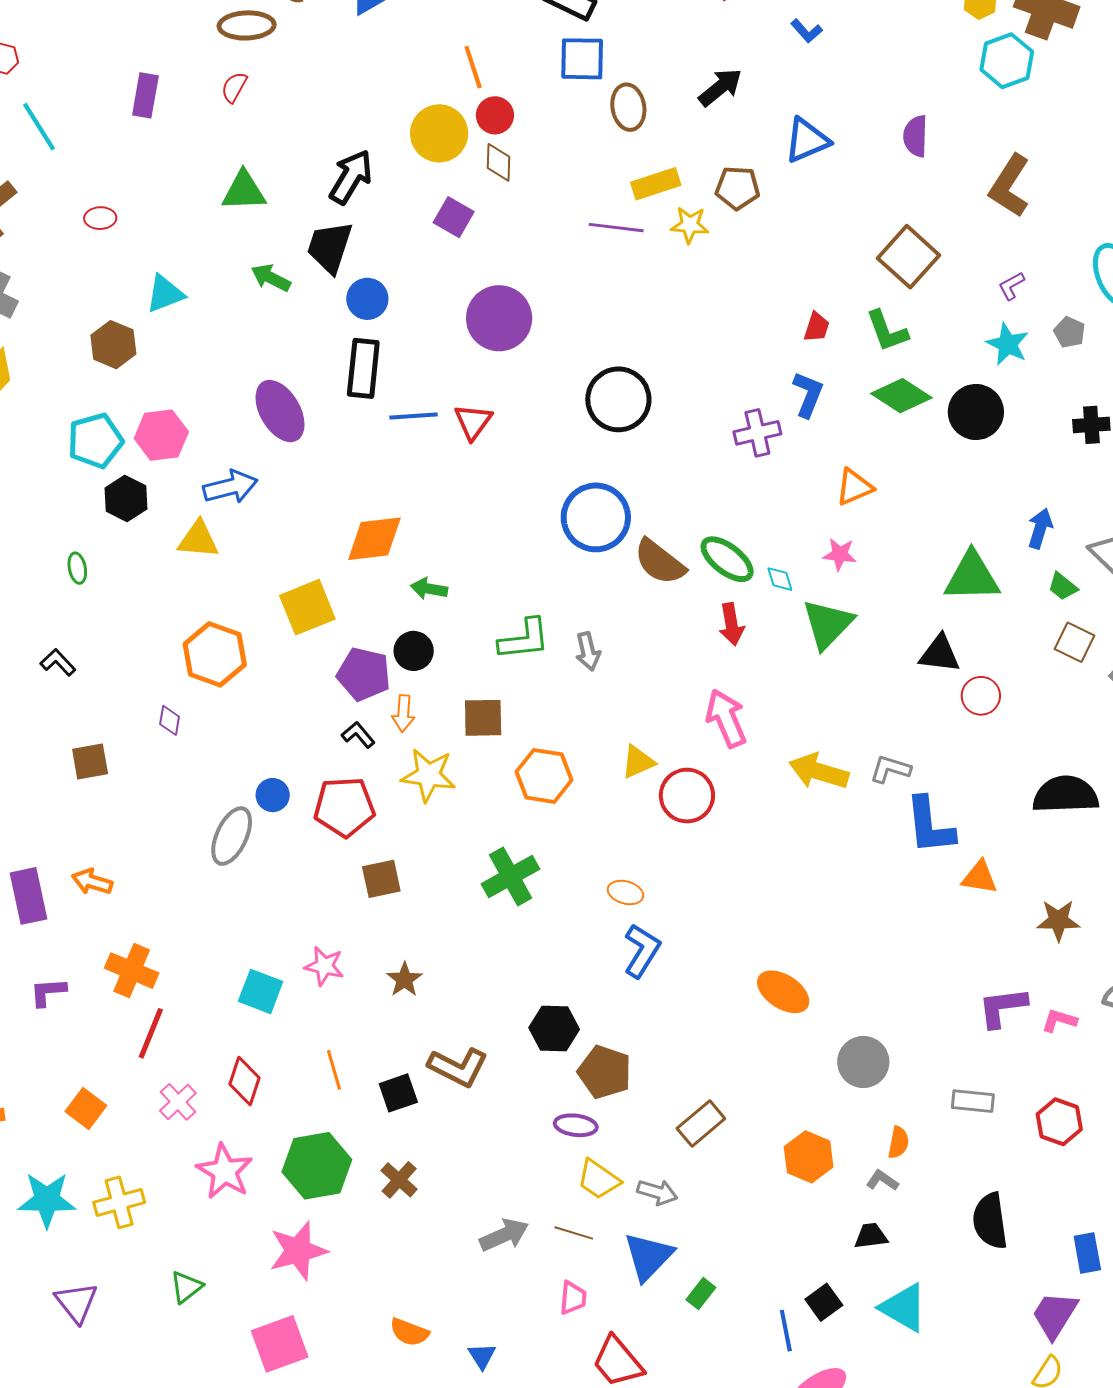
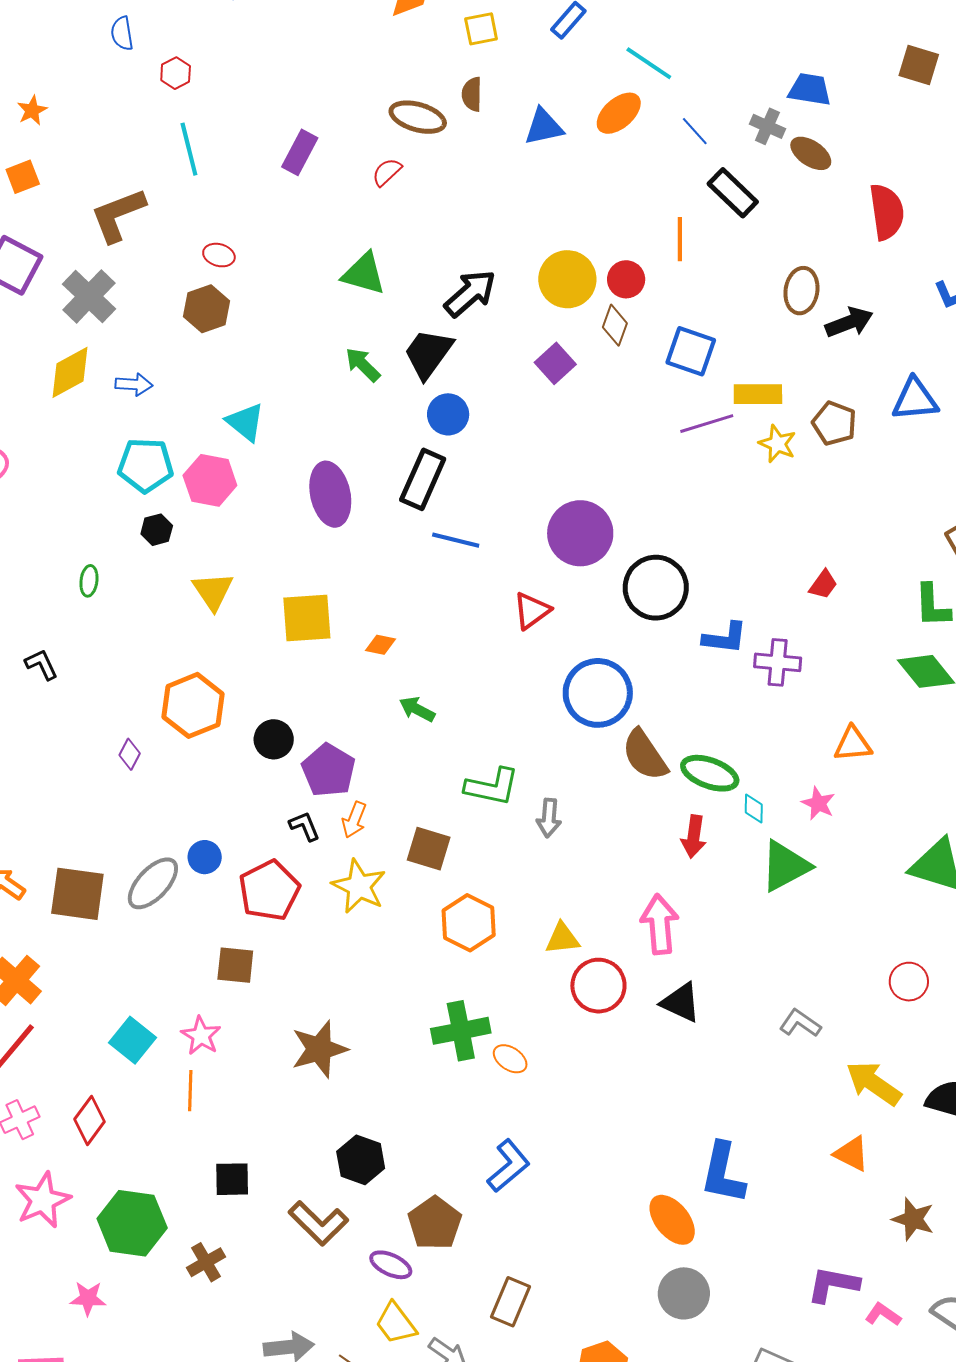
blue square: (582, 59) -> (691, 351), moved
orange line: (473, 67) -> (680, 239), moved
brown ellipse: (628, 107) -> (801, 291), moved
purple line: (616, 228) -> (707, 424), turned -42
cyan triangle: (165, 294) -> (245, 422), moved, turned 42
purple circle: (499, 318) -> (580, 533), moved
red trapezoid: (816, 327) -> (823, 585), moved
brown hexagon: (113, 345) -> (206, 309), moved
blue L-shape: (808, 394) -> (725, 638), moved, turned 57
red triangle: (473, 422) -> (532, 611), moved
blue arrow: (230, 487) -> (134, 384), moved, size x0.7
black hexagon: (126, 499) -> (157, 530), size x0.7
orange diamond: (374, 539) -> (381, 645), size x0.5
yellow triangle: (198, 540) -> (213, 591), turned 33
green ellipse: (727, 559) -> (710, 773), turned -36
yellow square: (307, 607) -> (307, 618), moved
black circle: (414, 651) -> (274, 739), moved
black triangle: (940, 654) -> (681, 1003), moved
brown square: (90, 762) -> (77, 894), moved, size x1.5
yellow arrow: (819, 771) -> (874, 1083), moved
red pentagon: (344, 807) -> (269, 890), turned 30
blue L-shape: (930, 826) -> (723, 1173), moved
green cross: (511, 876) -> (461, 1031), moved
brown square: (381, 879) -> (235, 965), moved
blue L-shape: (642, 951) -> (509, 1166), moved
brown star: (404, 980) -> (319, 1049), moved, size x1.6
orange ellipse: (783, 992) -> (672, 1220), moved
black hexagon: (554, 1028) -> (361, 1160), moved
brown L-shape: (458, 1067) -> (318, 1223), moved
orange line: (334, 1070) -> (190, 1091), moved
brown rectangle: (701, 1123) -> (511, 1302), turned -45
pink star: (298, 1251) -> (88, 1298), size x0.6

